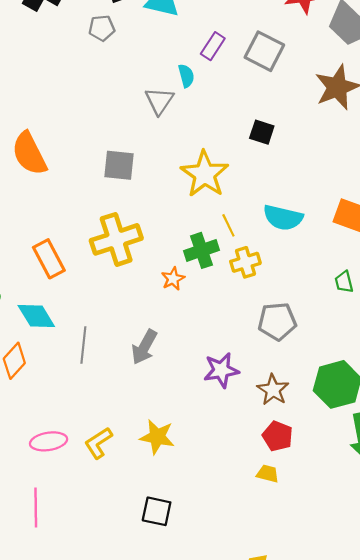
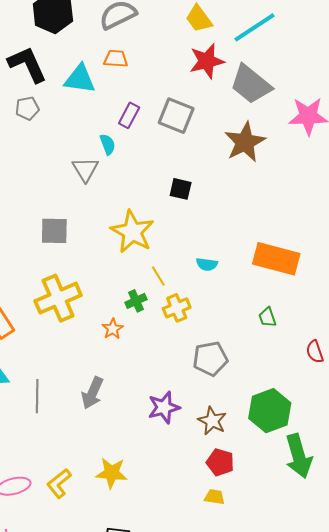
cyan semicircle: (283, 218) -> (207, 264), size x0.6
green cross: (202, 250) -> (136, 301), size x0.7

